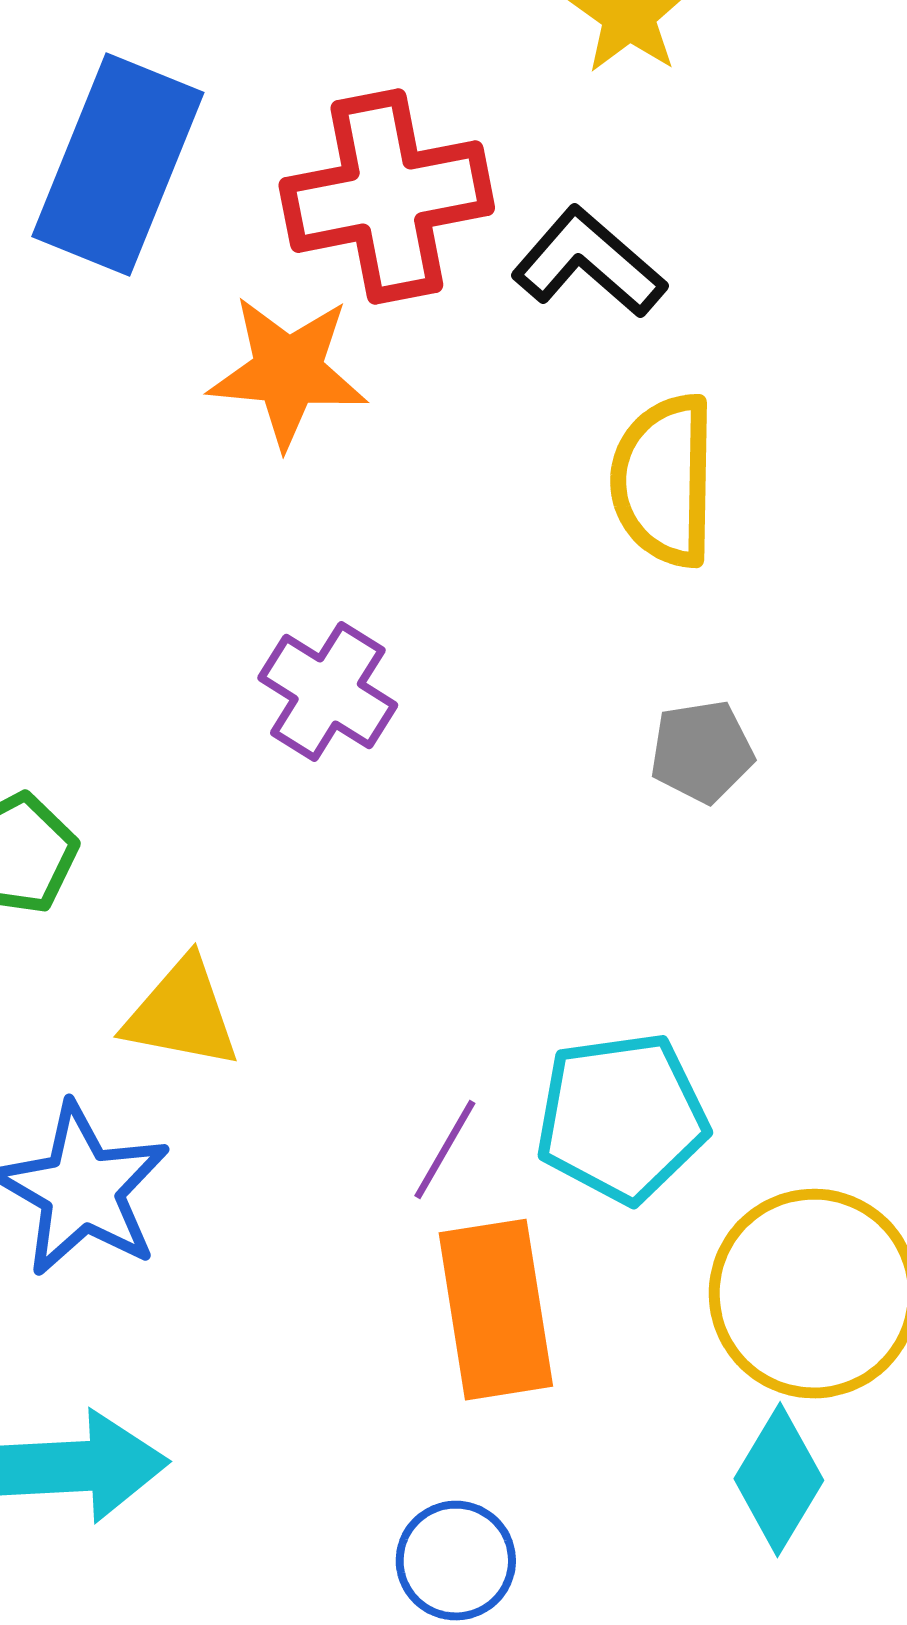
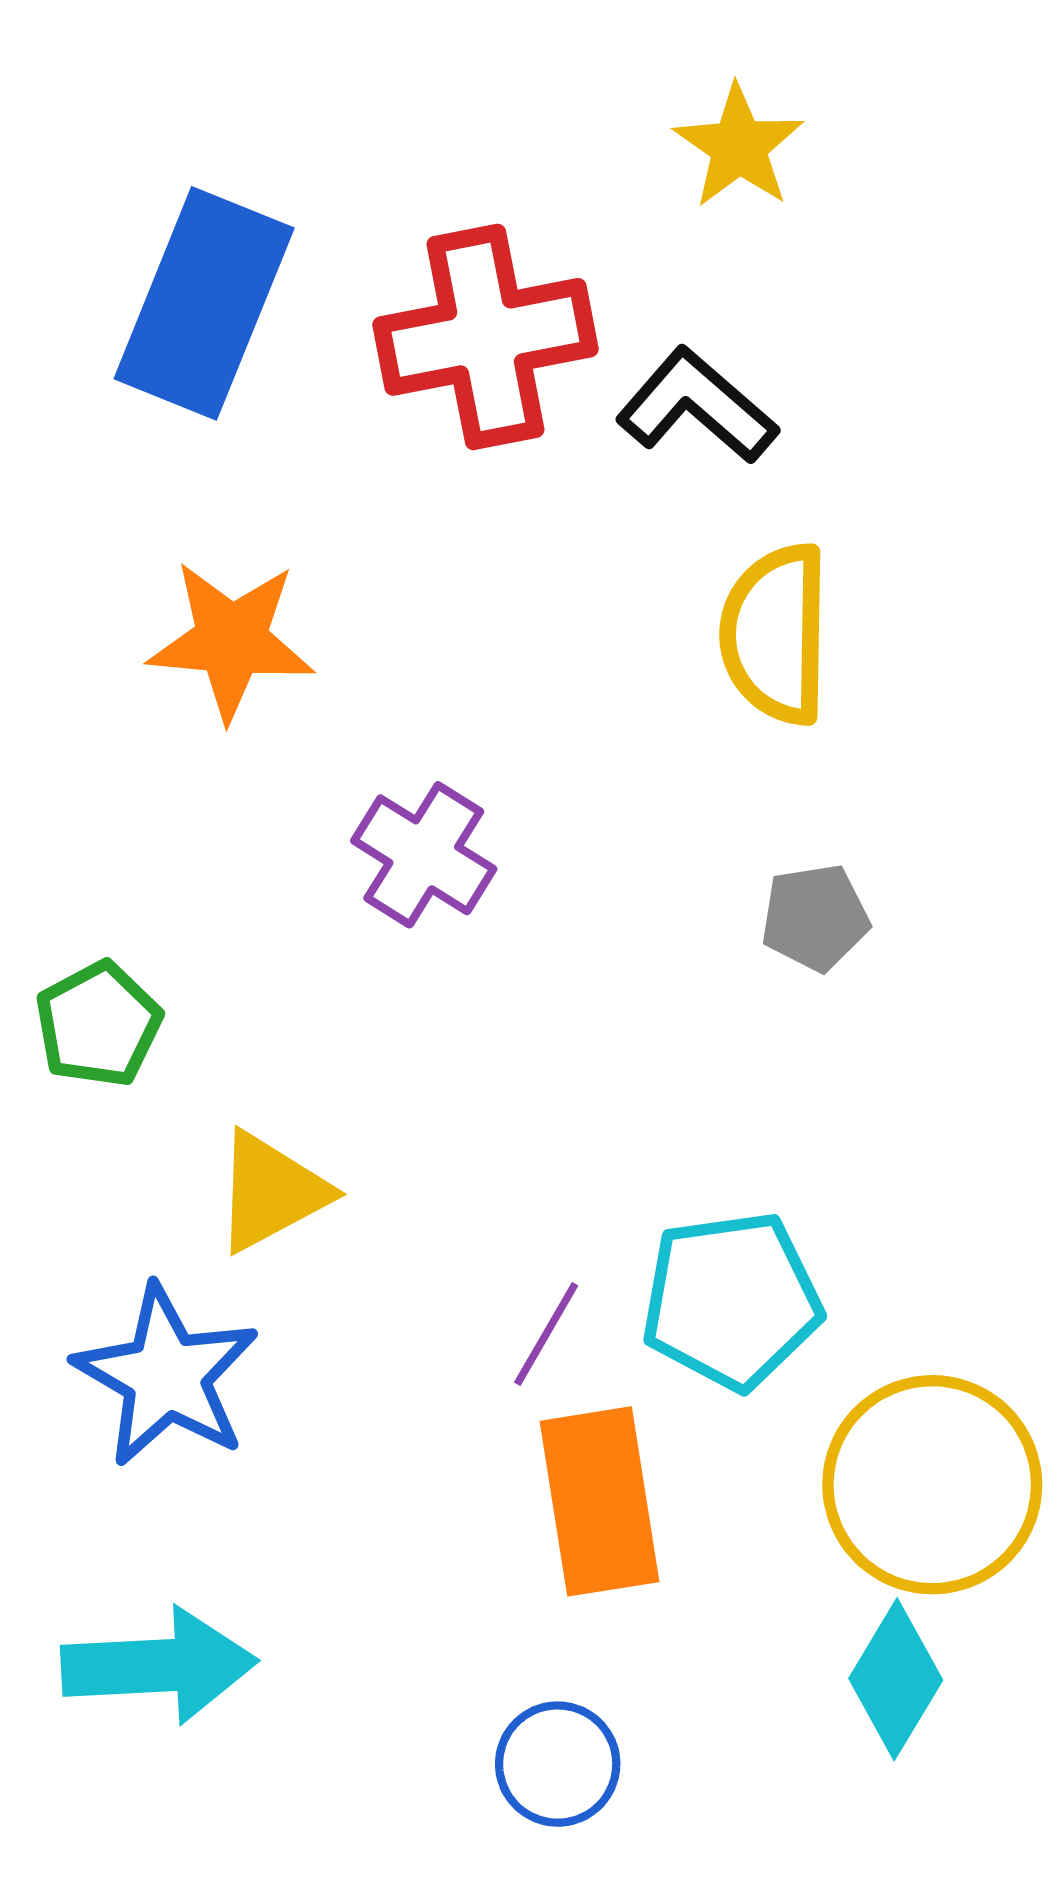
orange star: (288, 372) -> (231, 640), moved
yellow triangle: (182, 1014) -> (271, 1192), turned -39

